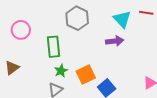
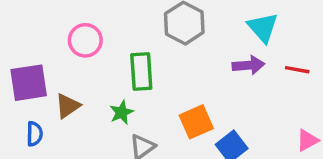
red line: (146, 13) -> (297, 70), moved
green star: (61, 71) -> (122, 112), moved

